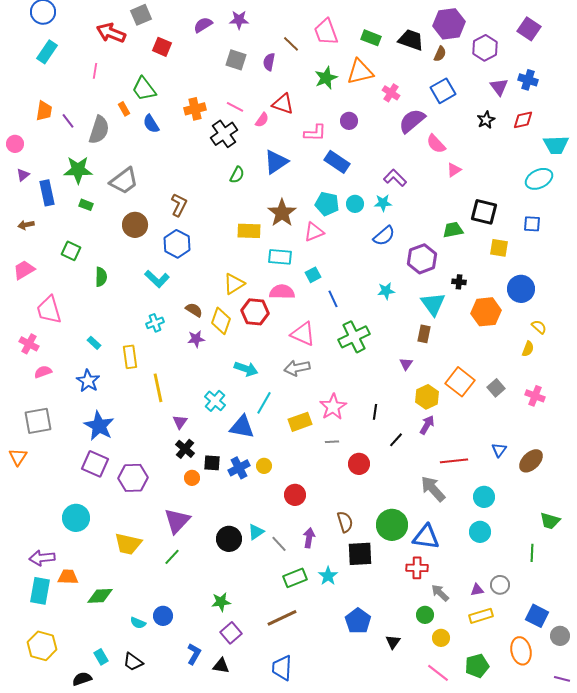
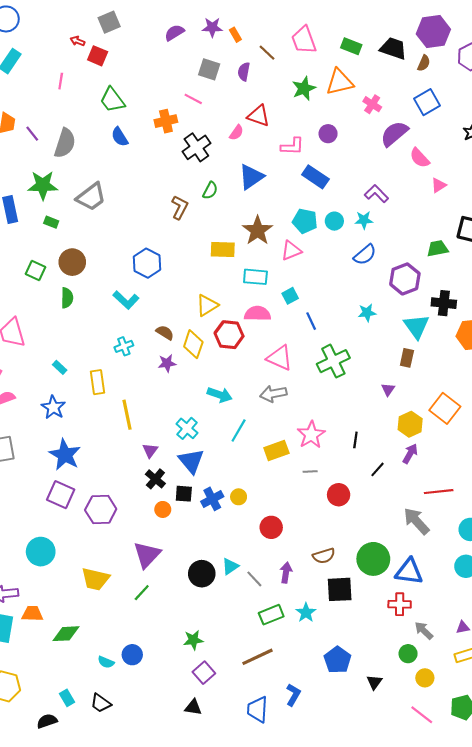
red arrow: (111, 33) -> (78, 41), size x0.5
red square: (162, 47) -> (98, 56), moved
pink line: (235, 107) -> (193, 99), moved
orange rectangle: (124, 109) -> (235, 35), moved
brown L-shape: (179, 205) -> (180, 207), moved
brown circle: (135, 225) -> (72, 262), moved
black cross: (459, 282) -> (444, 303), size x1.6
blue triangle: (242, 427) -> (191, 461), moved, turned 40
brown semicircle: (345, 522) -> (324, 556), turned 90
blue L-shape: (194, 654) -> (293, 695), moved

